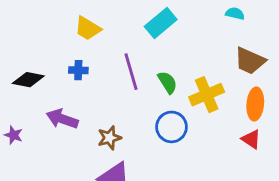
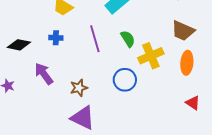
green semicircle: (167, 82) -> (128, 39), moved
purple arrow: (62, 119) -> (44, 74), turned 35
red triangle: (251, 139) -> (193, 103), moved

